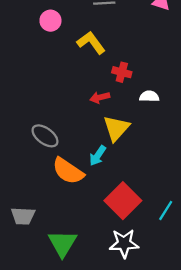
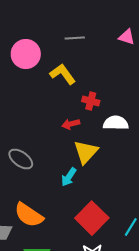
pink circle: (50, 21) -> (26, 54), size x1.5
white semicircle: (149, 96) -> (116, 123), size x1.4
orange semicircle: (68, 171) -> (29, 215), moved

